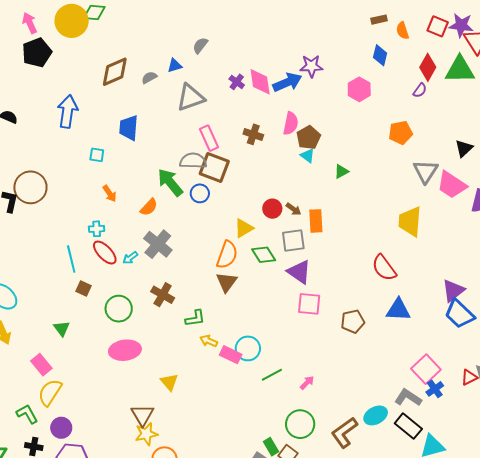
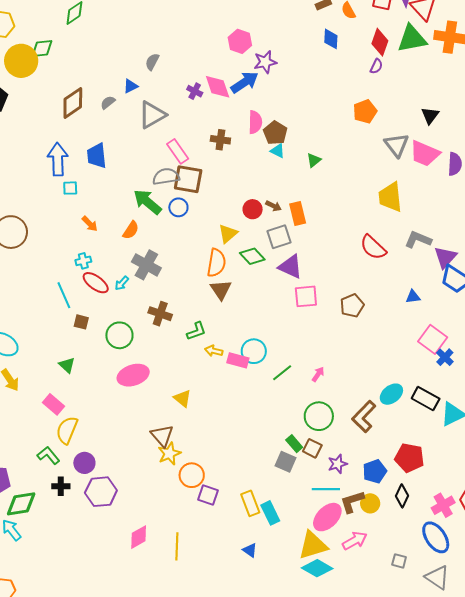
pink hexagon: (359, 89) -> (240, 41), moved
blue arrow: (68, 111) -> (58, 159), moved
blue triangle: (398, 310) -> (413, 297), moved, size x0.6
gray L-shape: (408, 398) -> (418, 240), moved

